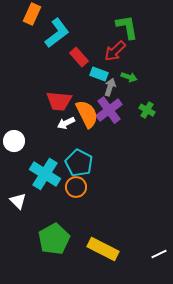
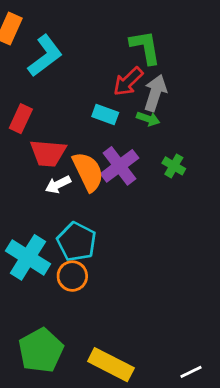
red rectangle: (79, 57) -> (21, 119), moved, turned 66
gray arrow: (110, 87) -> (155, 93), moved, size x1.4

